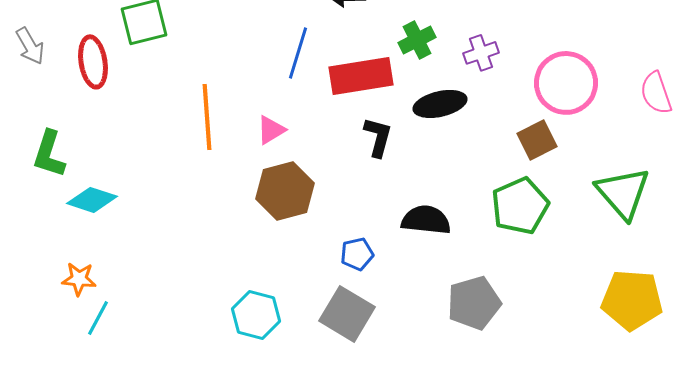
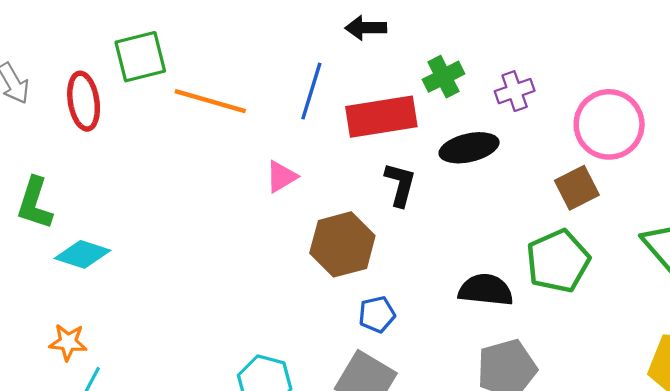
orange line: (207, 117) -> (210, 101), moved, turned -70
brown hexagon: (285, 191) -> (342, 244), moved
black semicircle: (426, 220) -> (486, 290), moved

